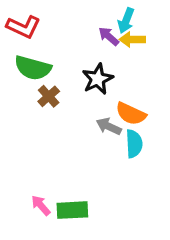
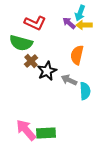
red L-shape: (23, 27) -> (35, 23), moved
black star: (98, 79) -> (47, 71), moved
orange semicircle: (131, 114) -> (77, 55), moved, turned 78
pink arrow: (41, 205) -> (26, 130), size x1.6

